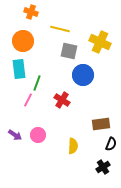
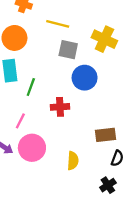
pink line: (28, 100) -> (20, 121), moved
red cross: (62, 100) -> (60, 107), turned -35
pink circle: (38, 135) -> (32, 148), size x1.5

